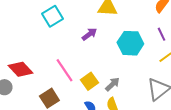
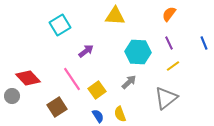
purple arrow: (89, 34) -> (86, 51), moved
gray arrow: (112, 84) -> (129, 82), moved

